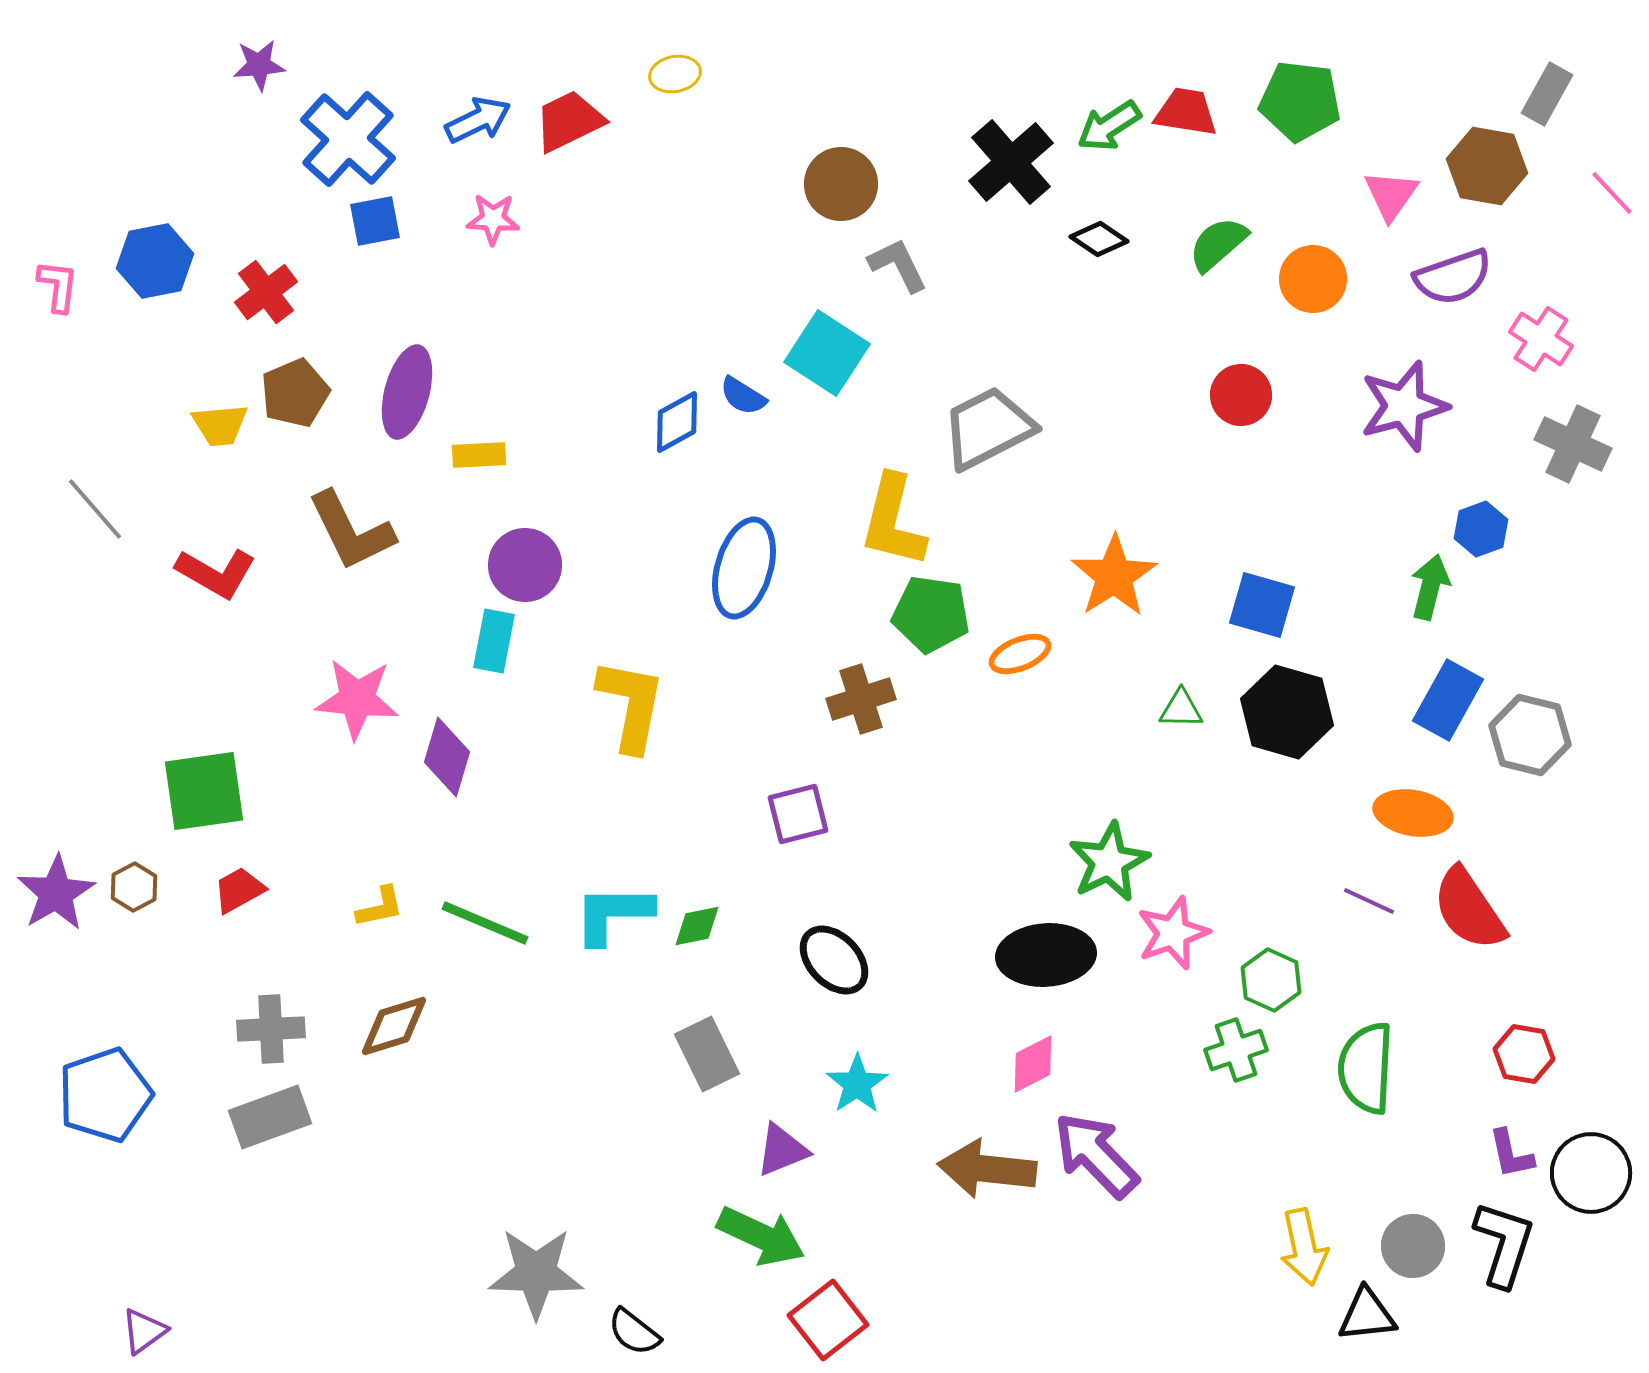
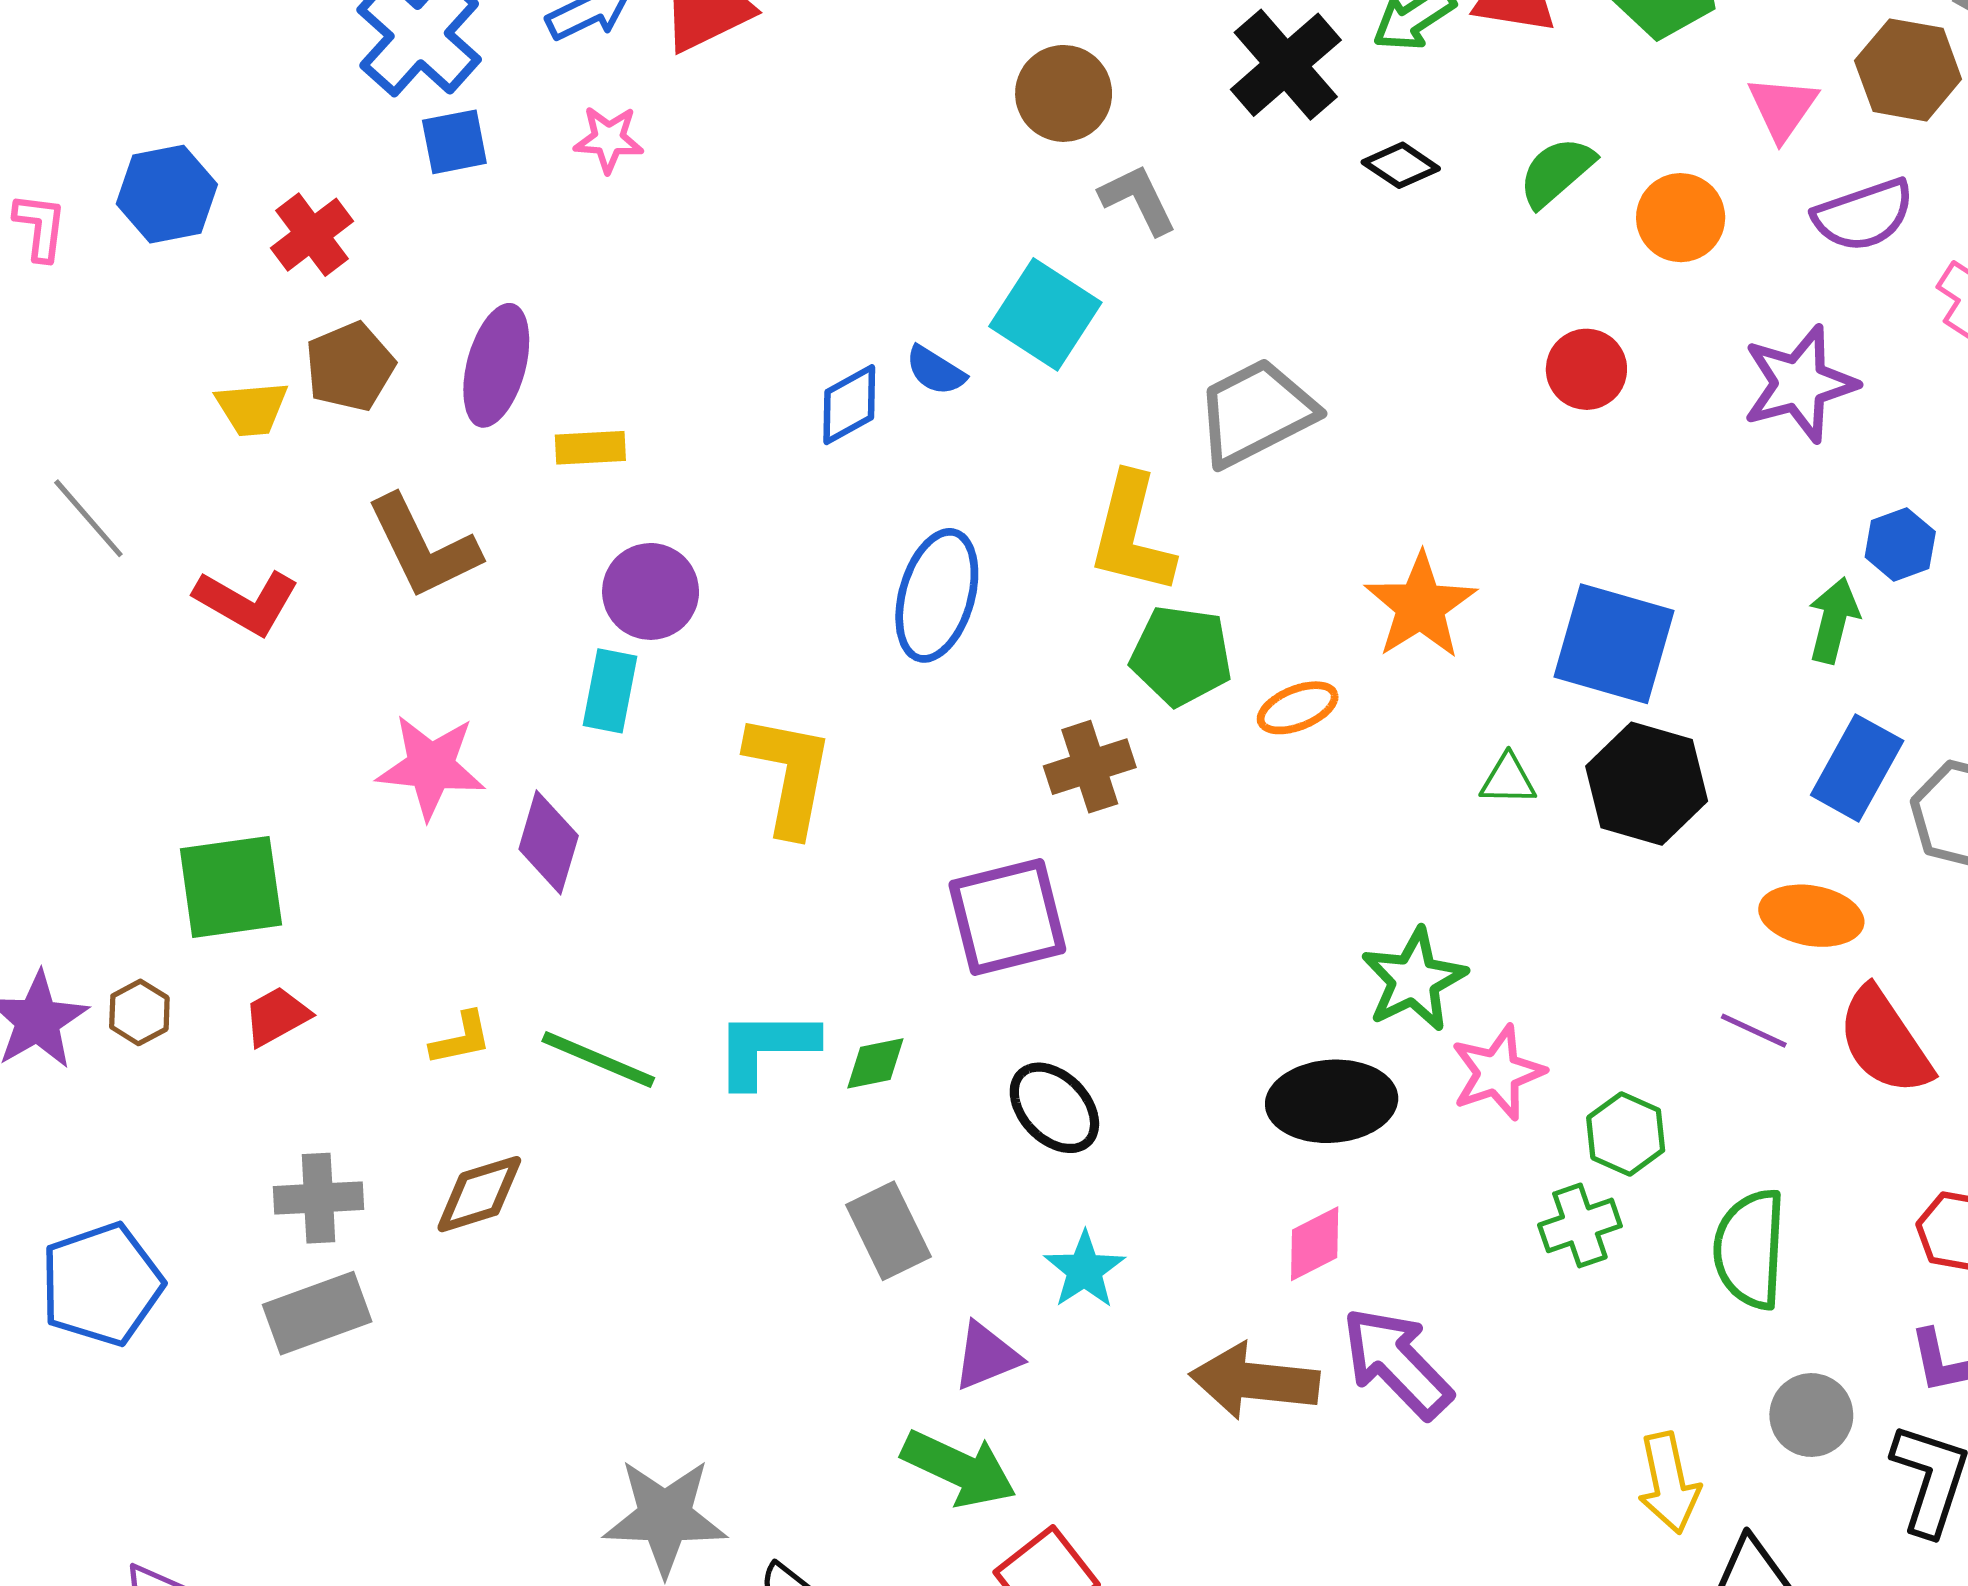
blue square: (1262, 605) -> (1614, 644), size x1.4
purple square: (798, 814) -> (1007, 917), size x1.5
gray circle: (1413, 1246) -> (1811, 1415), moved

